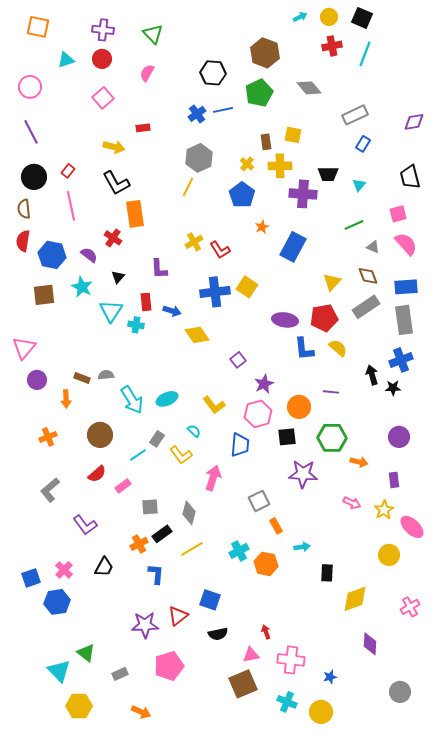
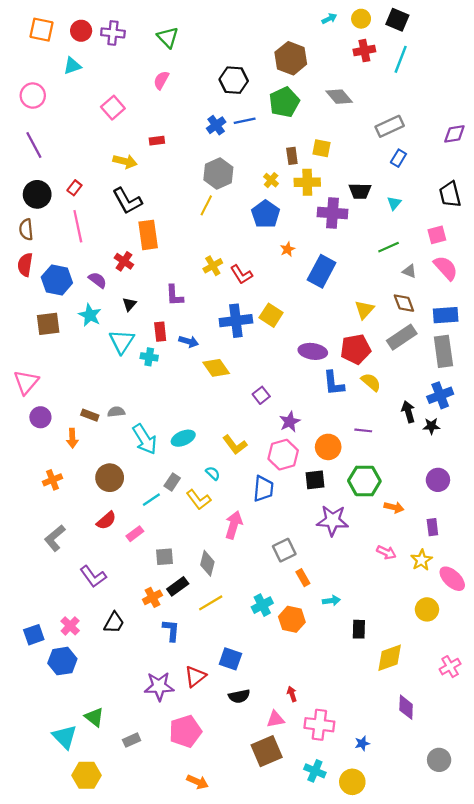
red circle: (102, 59) -> (81, 31), moved
orange arrow: (141, 712) -> (197, 782), moved

